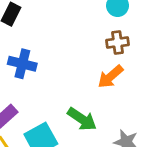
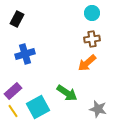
blue cross: (22, 64) -> (25, 54), turned -30

